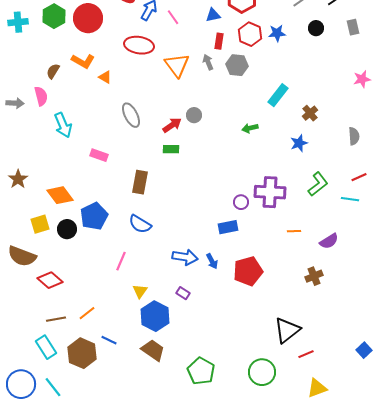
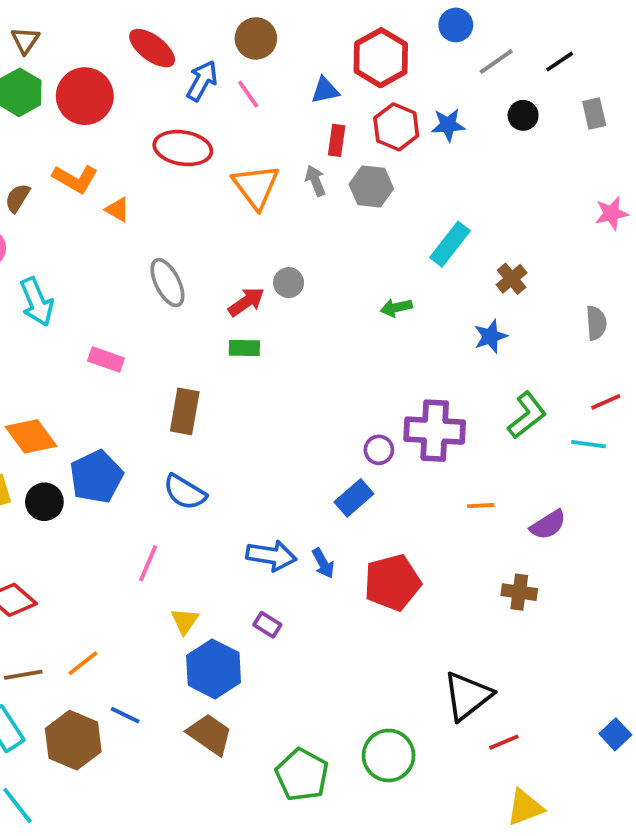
blue rectangle: (228, 227) -> (354, 498), turned -30
brown cross: (314, 276) -> (519, 592), turned 30
green circle: (262, 372) -> (389, 755), moved

